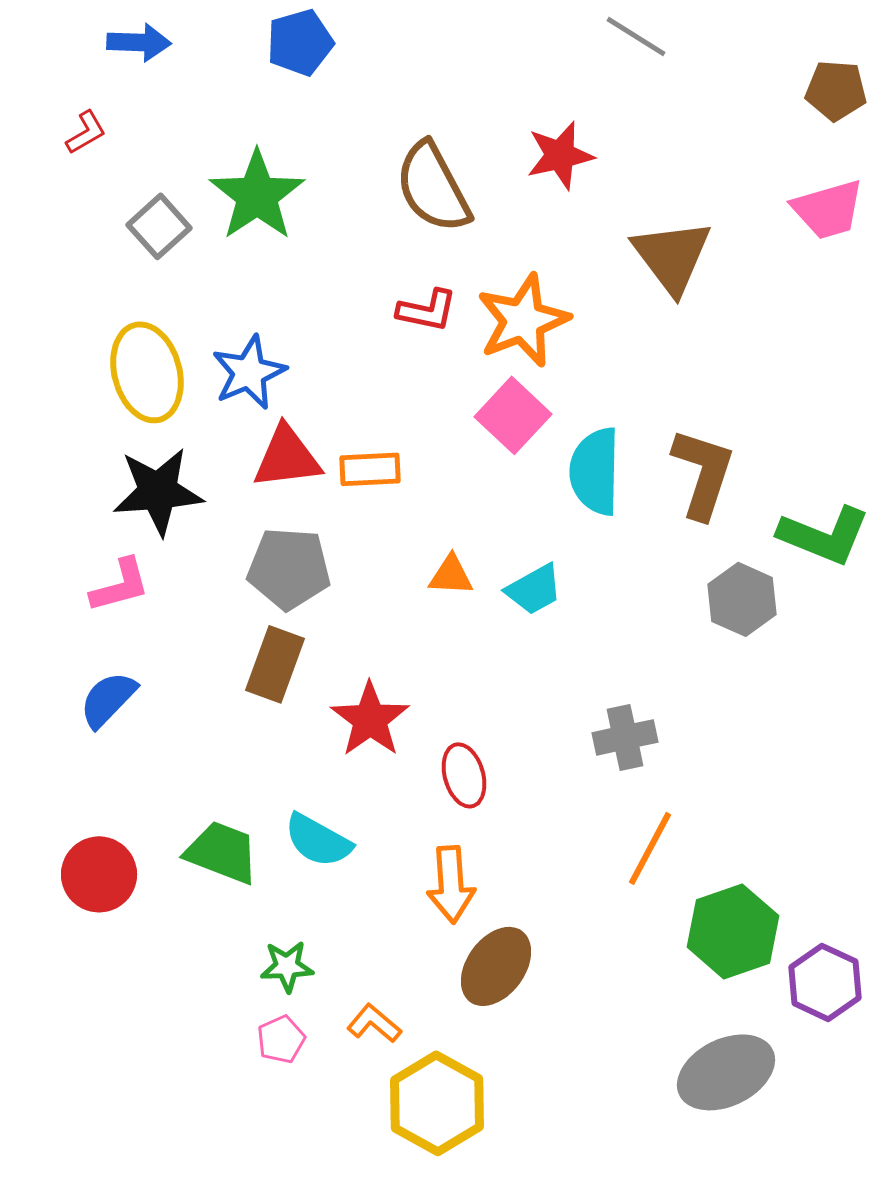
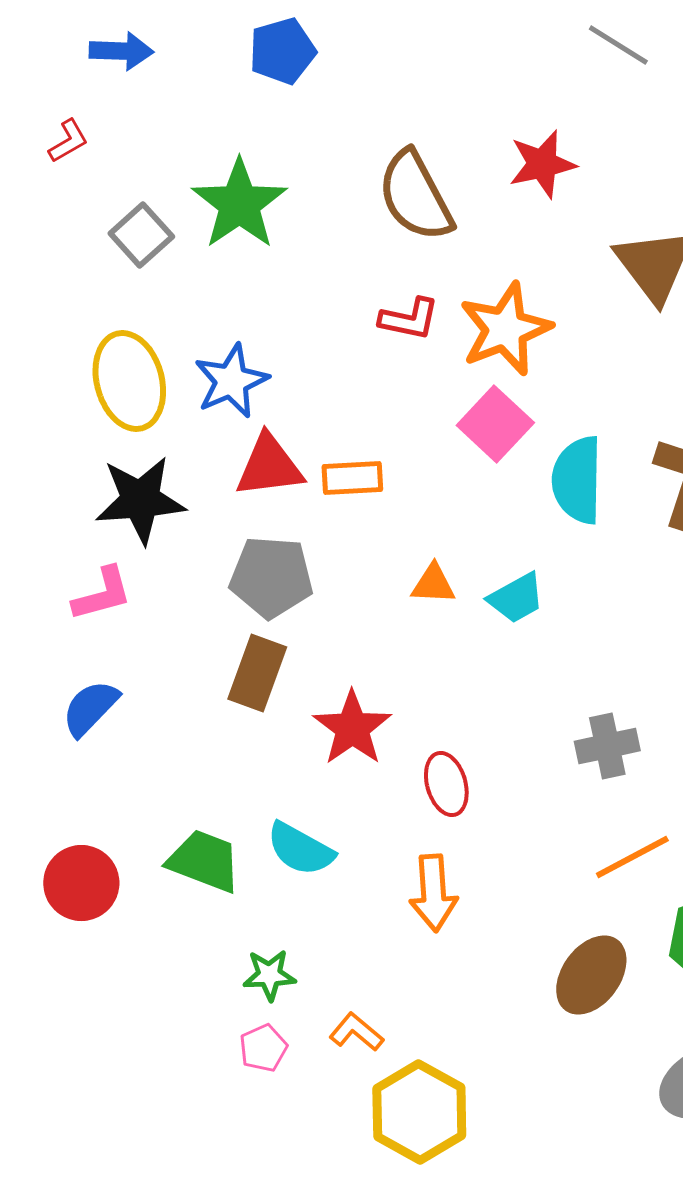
orange line: (650, 848) -> (632, 857), turned 34
brown ellipse: (496, 966) -> (591, 975), moved

